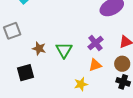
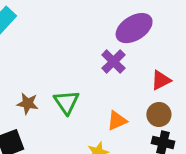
purple cross: (95, 43) -> (113, 62), moved

